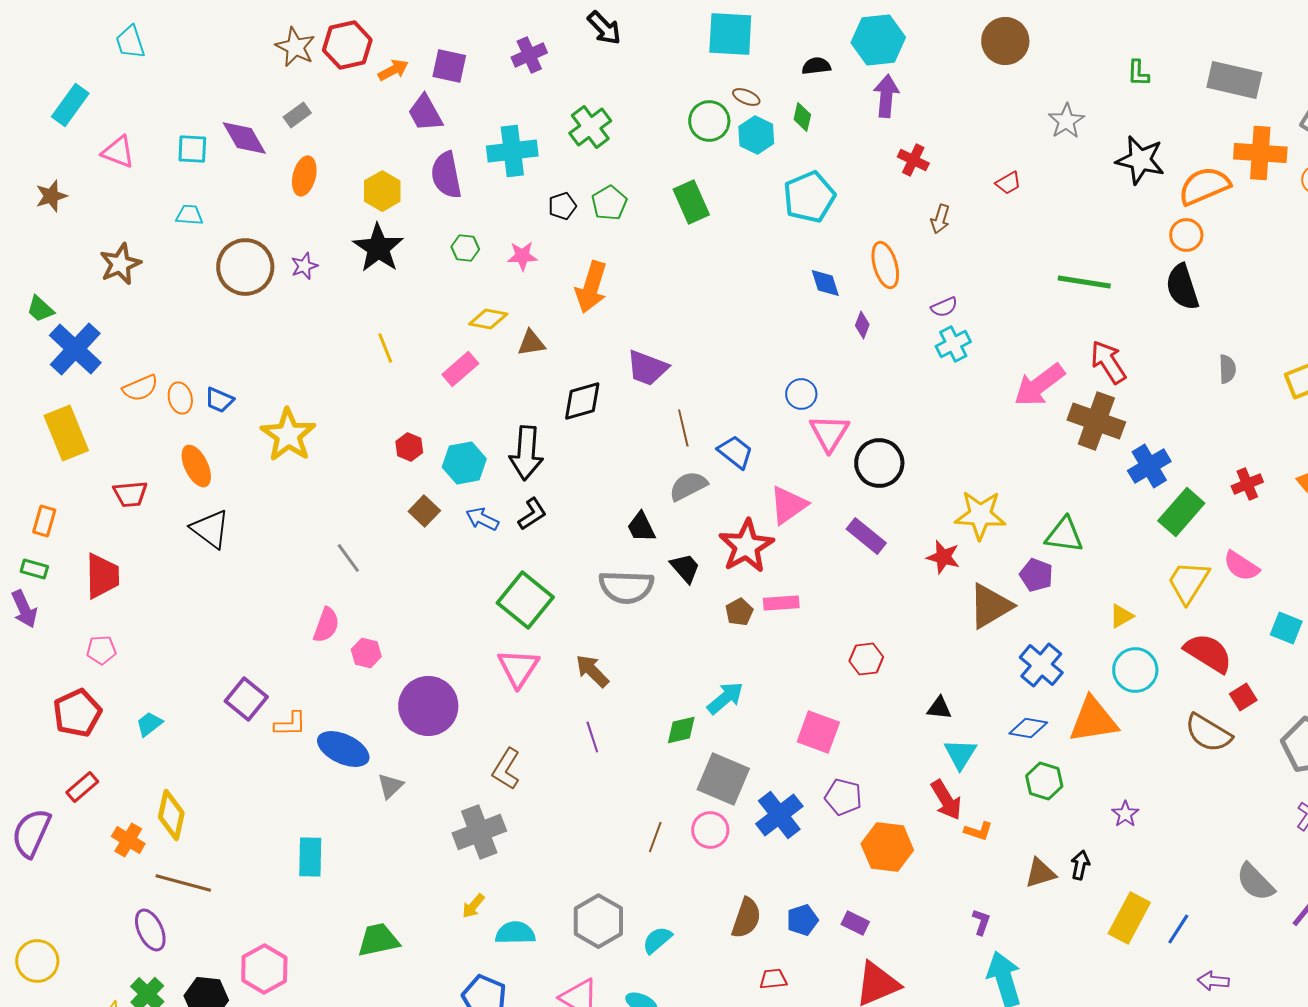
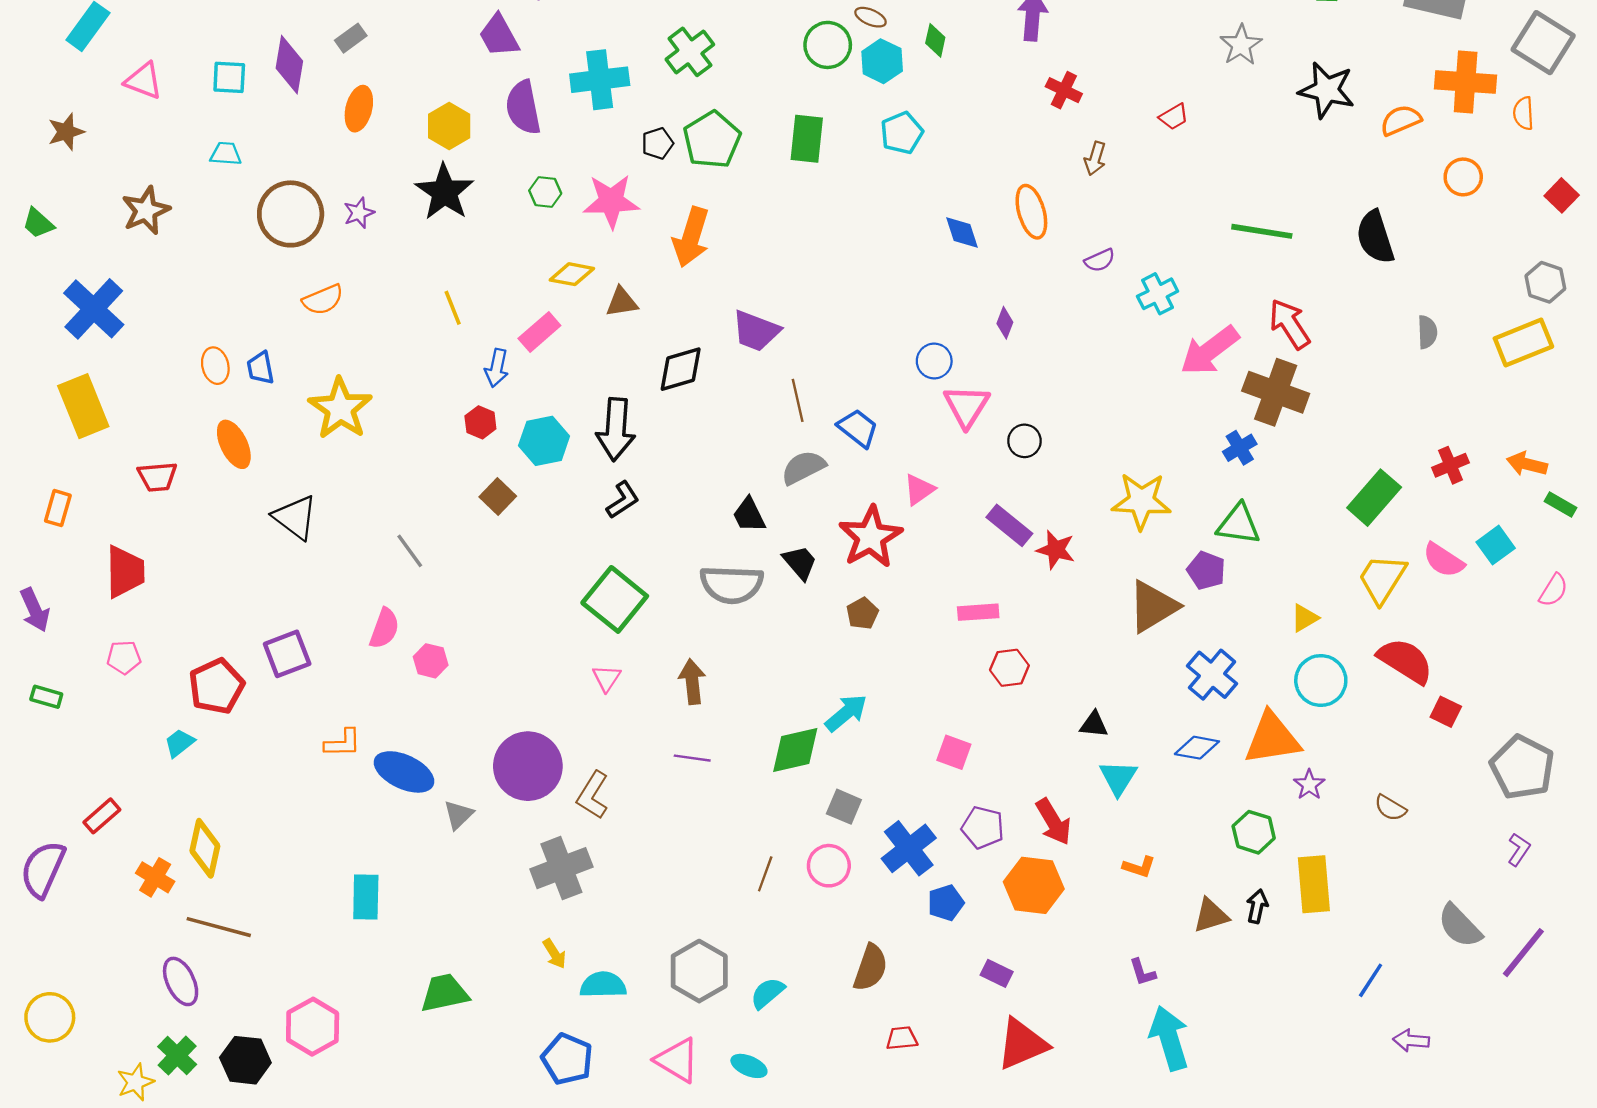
purple diamond: (244, 138) -> (289, 65), turned 39
orange semicircle: (1204, 186) -> (1401, 120), size x0.7
cyan pentagon: (809, 197) -> (902, 133), moved, size x0.7
green rectangle: (691, 202) -> (807, 139), turned 30
green pentagon: (609, 203) -> (712, 140), size x1.4
orange circle: (1186, 235) -> (1463, 177), moved
pink star: (522, 256) -> (611, 201), size x1.6
green trapezoid: (40, 309) -> (38, 223), moved
purple diamond: (862, 325) -> (1005, 323), moved
cyan cross: (953, 344) -> (1158, 294), moved
orange semicircle: (140, 388) -> (323, 300), moved
blue trapezoid: (219, 400) -> (260, 368), turned 56
black circle: (879, 463) -> (1024, 441), size x0.6
blue cross: (1149, 466) -> (1240, 448), moved, size x0.7
pink triangle: (788, 505) -> (919, 489), size x0.7
blue arrow: (482, 519) -> (497, 368), moved, turned -104
black triangle: (210, 529) -> (295, 517), moved
red star: (943, 557) -> (1056, 550), moved
green rectangle: (34, 569) -> (46, 697), moved
pink rectangle: (781, 603) -> (978, 612), moved
cyan square: (1286, 628) -> (1496, 545), moved, turned 32
pink triangle: (518, 668) -> (607, 678), size x0.6
brown arrow: (592, 671) -> (692, 682), turned 39
red square: (1243, 697) -> (1446, 712), turned -32
purple square: (246, 699) -> (287, 654), moved, turned 30
purple circle: (428, 706) -> (528, 766), moved
red pentagon: (77, 713) -> (216, 686), moved
green diamond: (681, 730) -> (795, 750), size x1.4
pink square: (818, 732) -> (954, 752), size x0.7
brown semicircle: (1208, 733) -> (1390, 808), moved, size x0.6
purple line: (592, 737) -> (692, 758), turned -64
gray square: (723, 779) -> (844, 807), size x0.6
green hexagon: (1044, 781) -> (1254, 832), moved
red arrow: (946, 800) -> (1053, 822), moved
purple star: (1125, 814) -> (1309, 785), moved
yellow arrow: (473, 906) -> (554, 954), turned -72
yellow rectangle: (1129, 918) -> (1314, 884), moved, turned -33
blue pentagon: (802, 920) -> (946, 903), moved
purple L-shape: (981, 922) -> (1143, 972), turned 144

